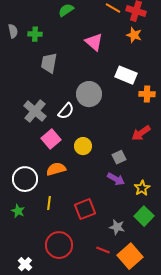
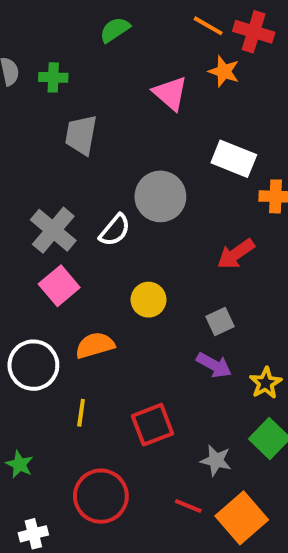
orange star: (134, 35) -> (224, 71), moved
red arrow: (141, 133) -> (236, 254), moved
pink square: (51, 139) -> (59, 286), moved
green star: (18, 211) -> (20, 464), moved
white cross: (25, 264) -> (33, 534), turned 32

